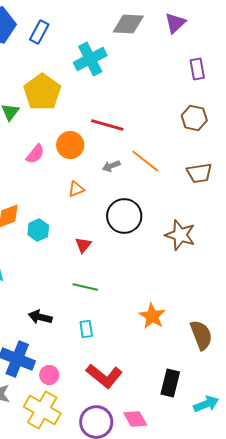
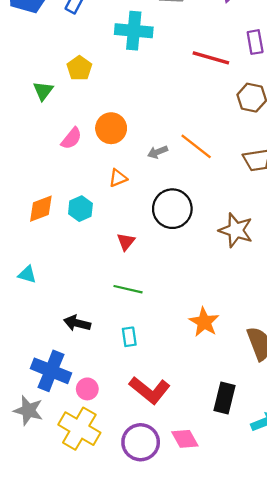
cyan cross: (90, 59) -> (134, 31), turned 32
yellow pentagon: (42, 92) -> (79, 68), size x0.6
red line: (107, 125) -> (211, 58), moved
cyan hexagon: (38, 230) -> (80, 209), moved

